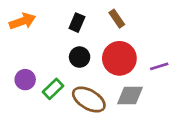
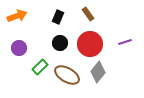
purple line: (159, 66) -> (125, 42), moved
purple circle: (25, 80) -> (19, 48), moved
gray diamond: (130, 96) -> (98, 72), turned -50

